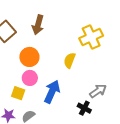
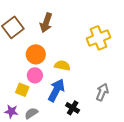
yellow semicircle: (70, 60) -> (62, 65), moved, turned 77
gray arrow: (98, 91) -> (102, 92), turned -36
black cross: (84, 108) -> (73, 108), moved

